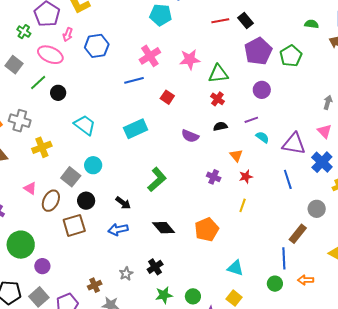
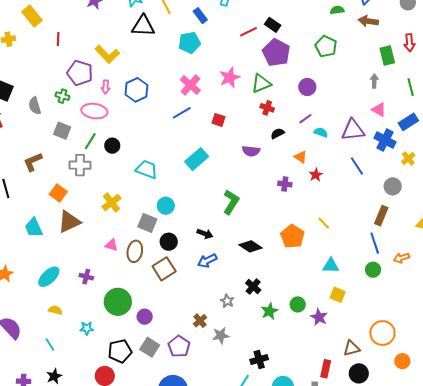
purple pentagon: (258, 51) -> (276, 53), moved
gray cross: (20, 121) -> (80, 165), moved
yellow line: (243, 205) -> (324, 223), moved, turned -48

